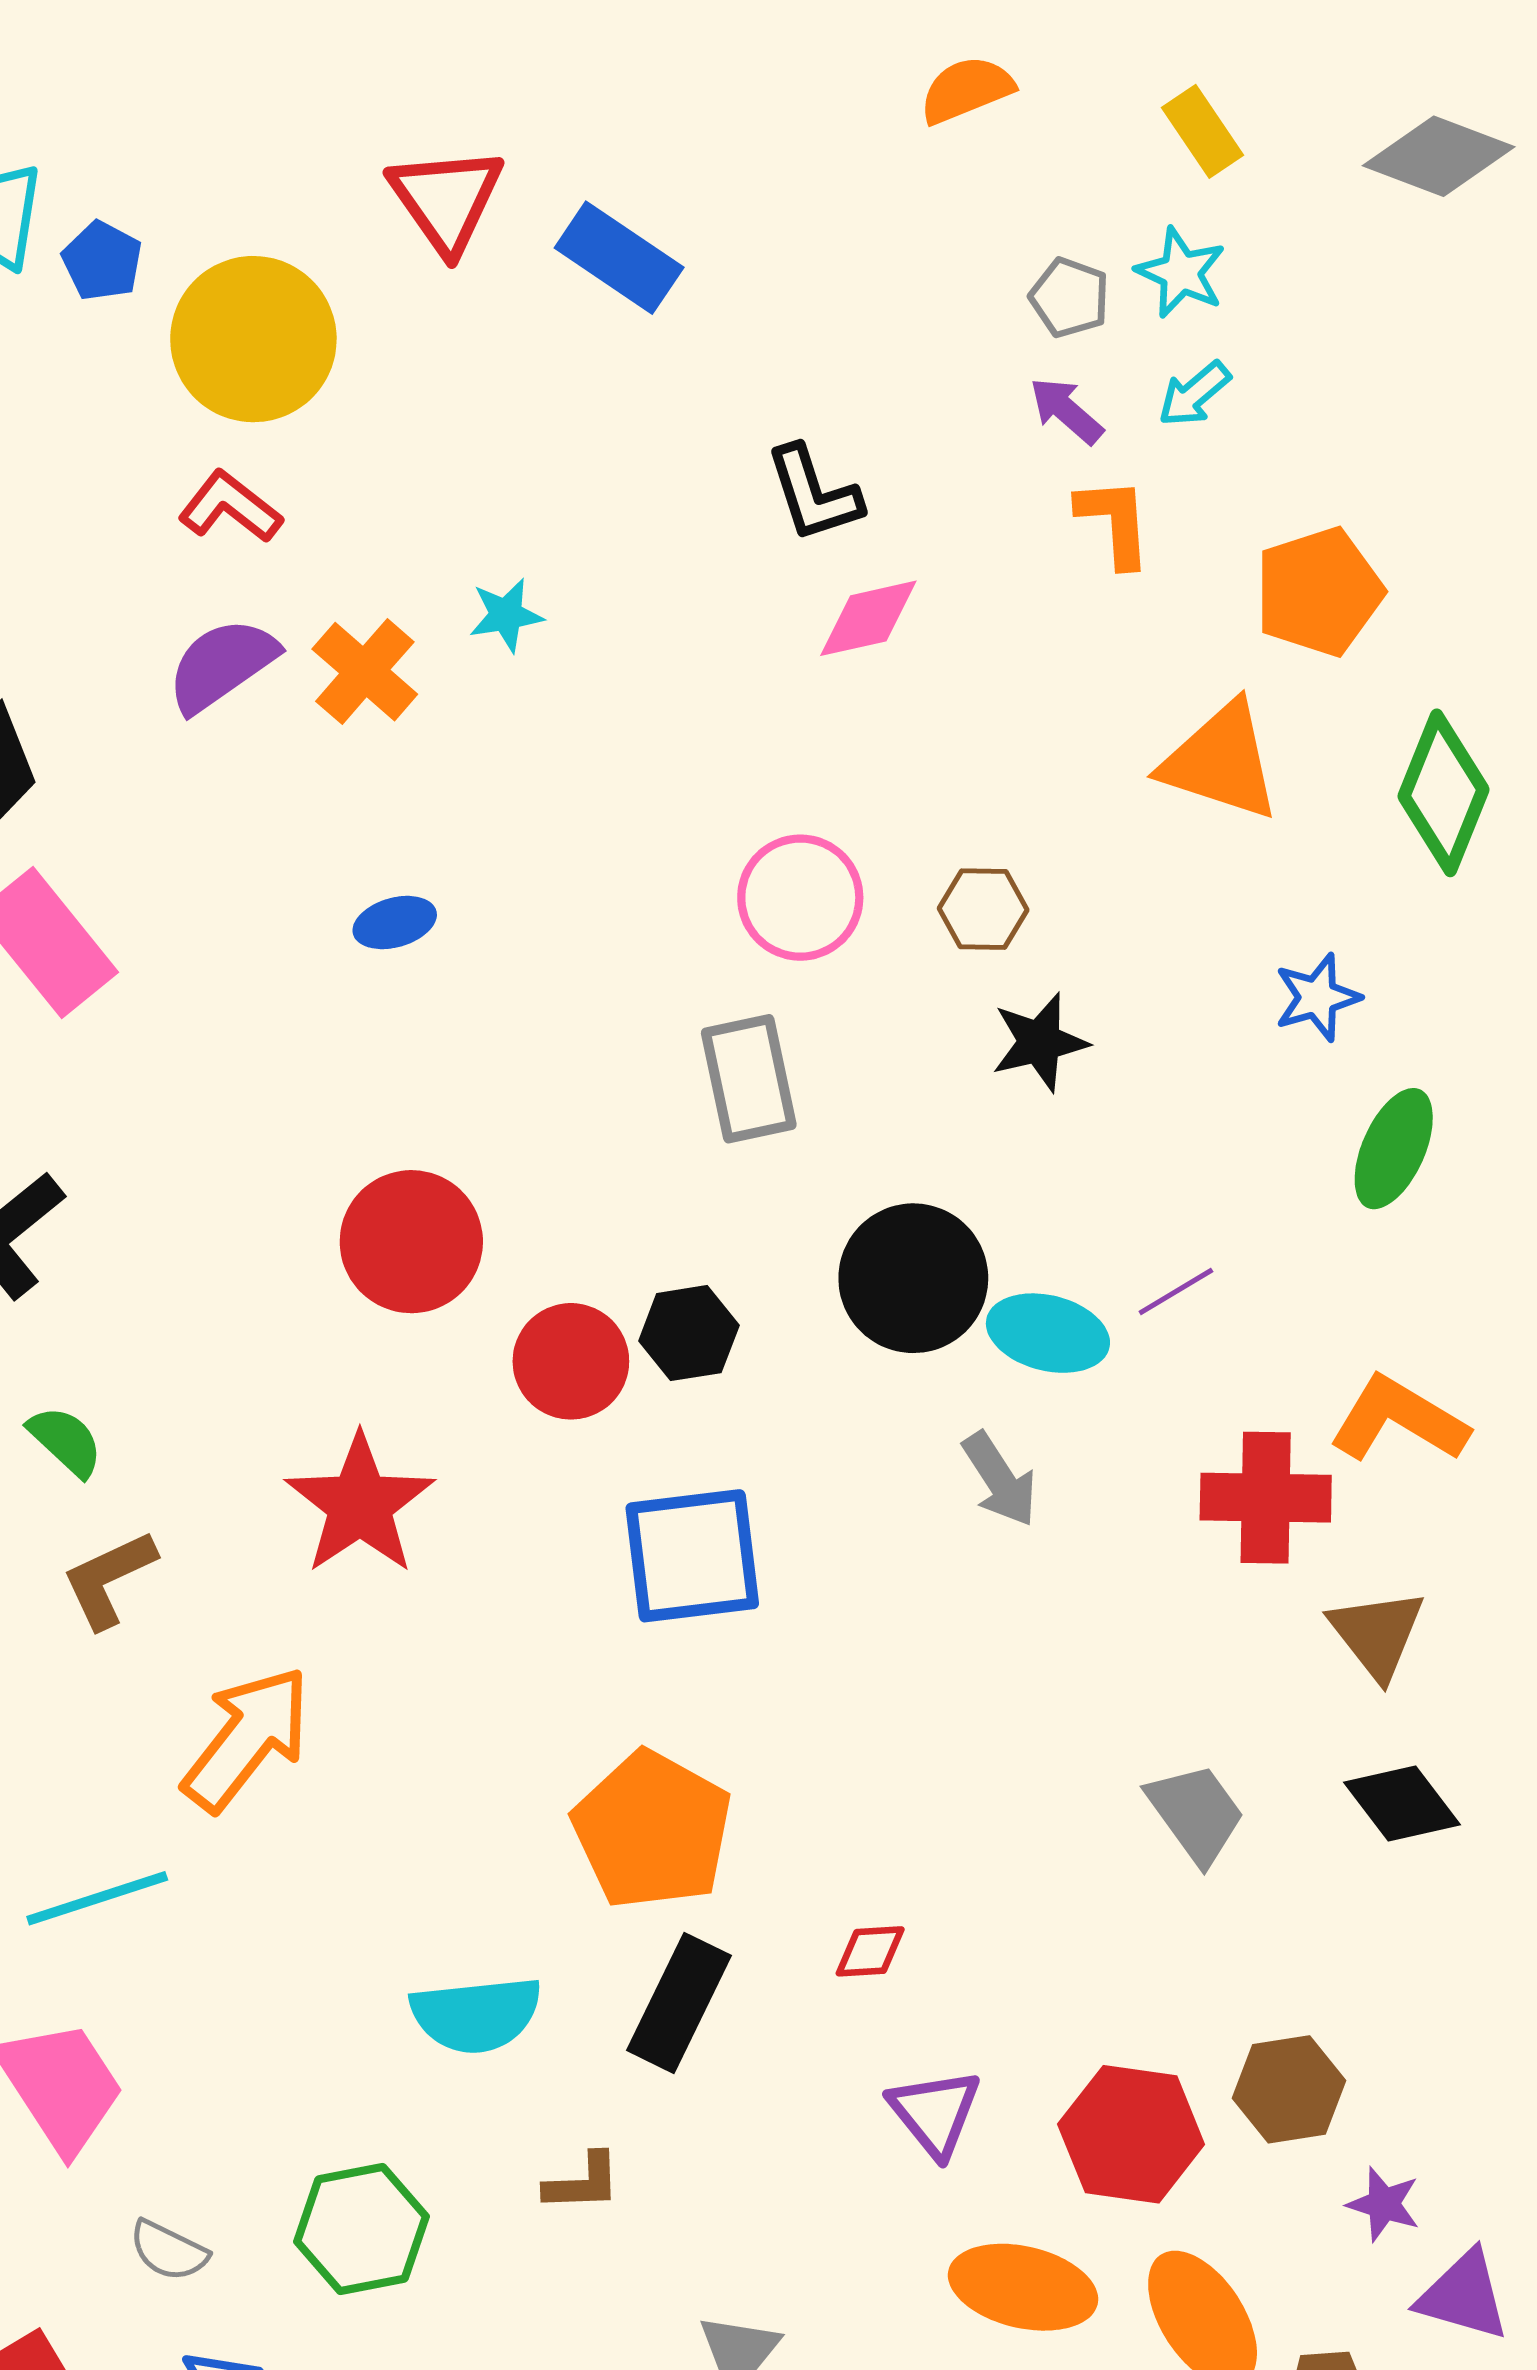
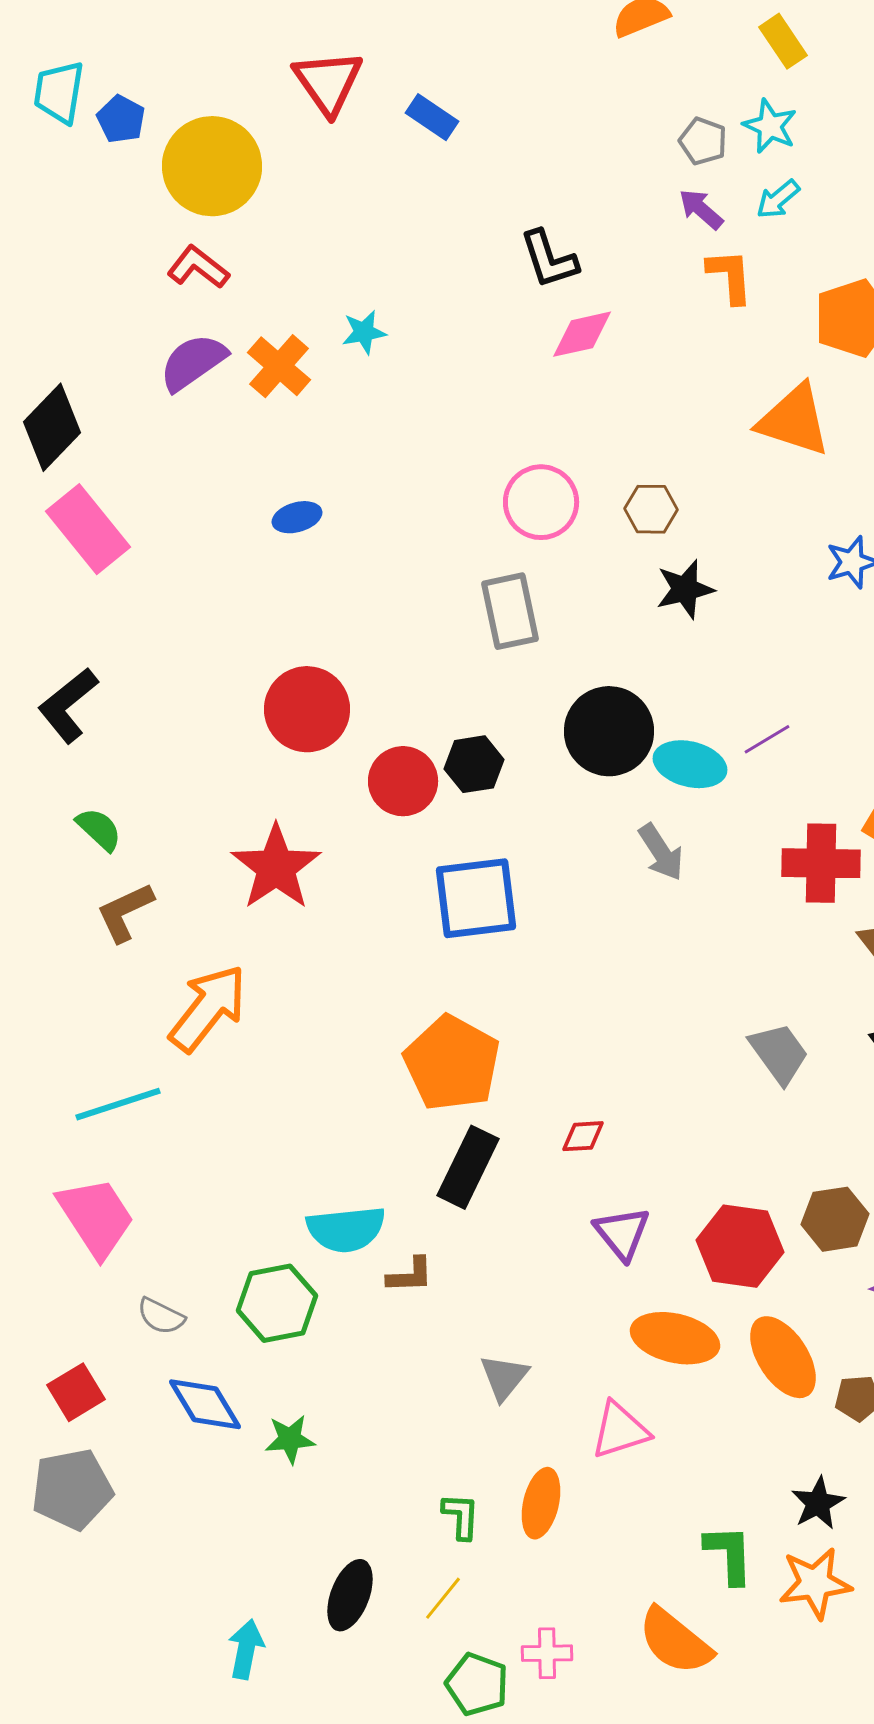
blue rectangle: (619, 258) -> (432, 117), size x0.7
cyan semicircle: (476, 2015) -> (346, 1229), moved

